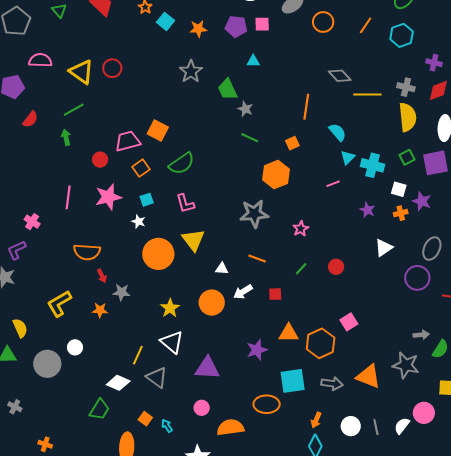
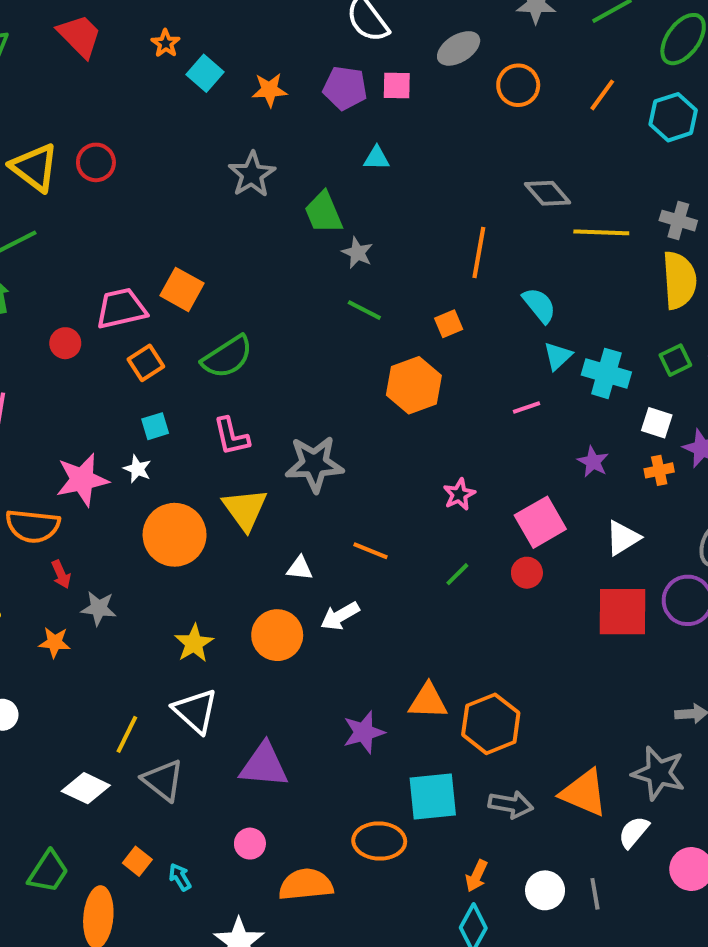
pink star: (108, 197) -> (82, 480), moved
gray star: (254, 214) -> (314, 464), moved
red square: (275, 294) -> (622, 612), moved, size x2.0
pink square: (349, 322) -> (540, 522), moved, size x1.4
green trapezoid: (99, 410) -> (48, 872), moved
white semicircle: (402, 426) -> (634, 832), moved

